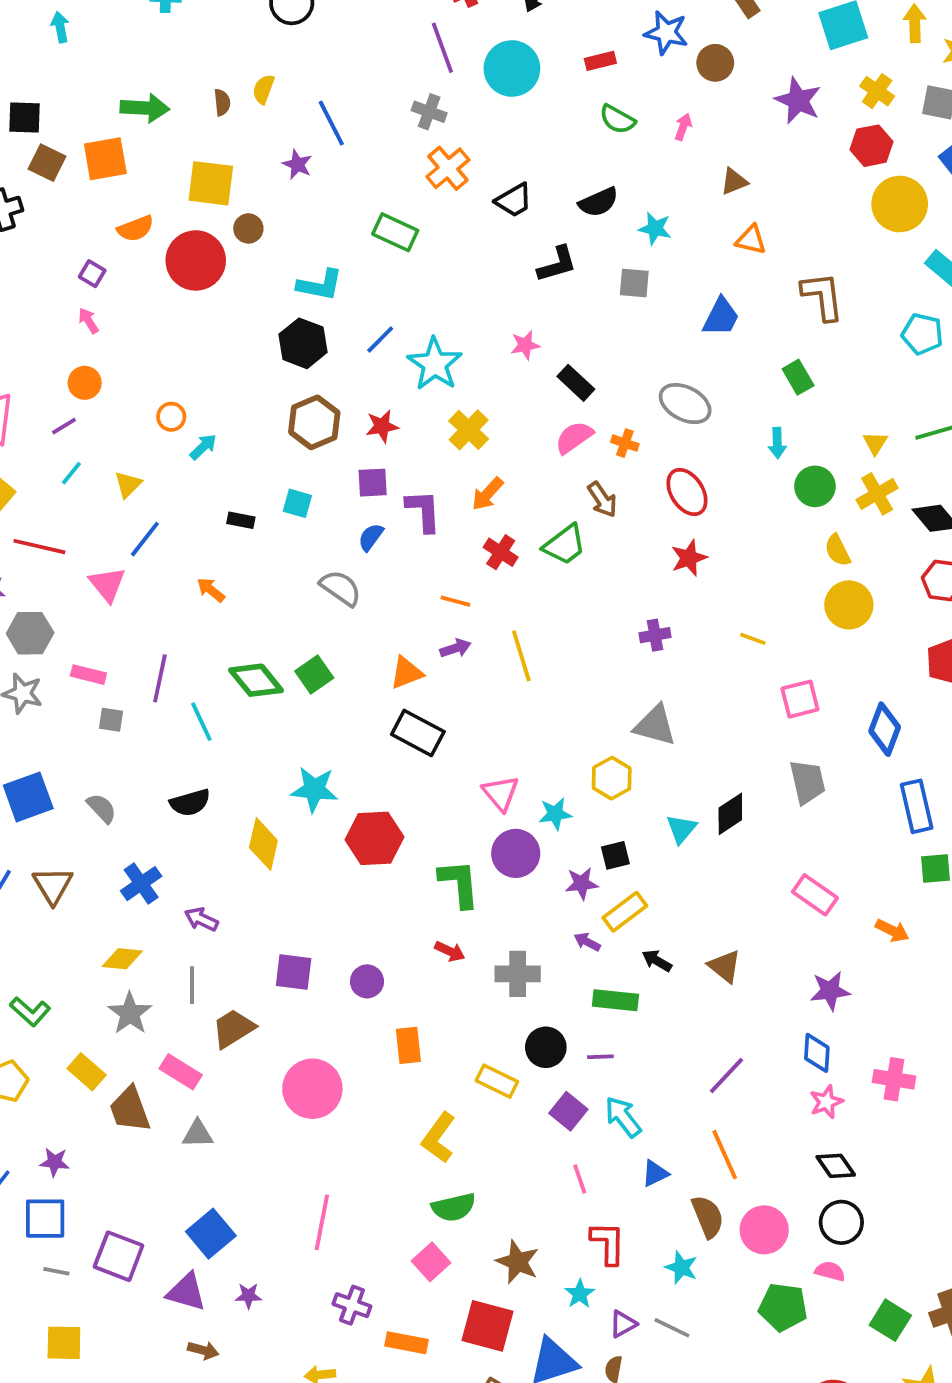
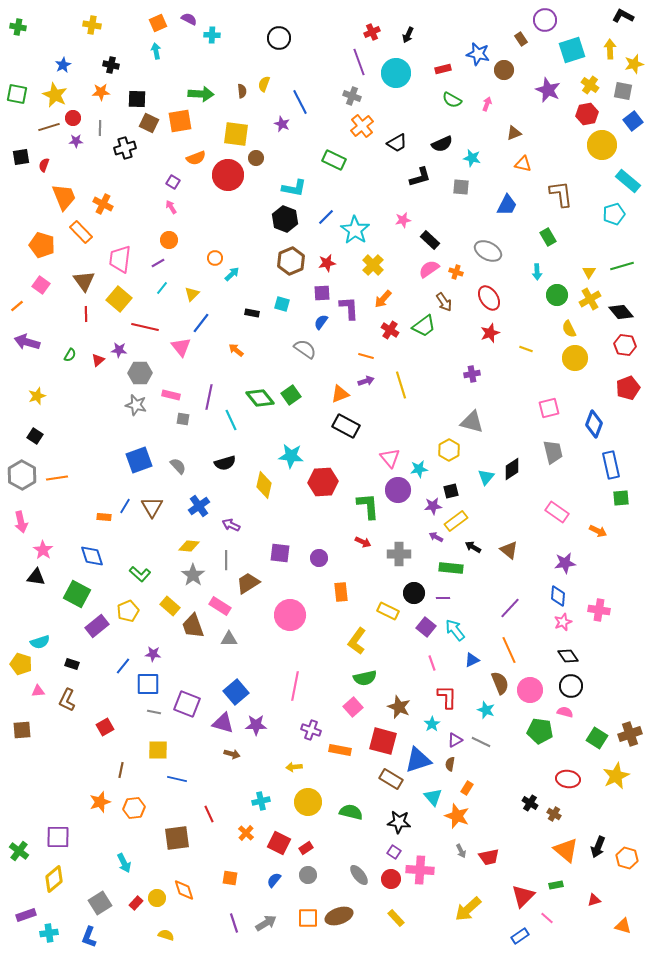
cyan pentagon: (922, 334) -> (614, 214), turned -30
yellow line: (753, 639) -> (526, 349), moved
purple star: (248, 1296) -> (256, 725), size x1.5

